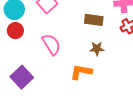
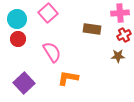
brown star: (97, 49) -> (118, 56), moved
orange L-shape: (81, 72) -> (68, 78), moved

